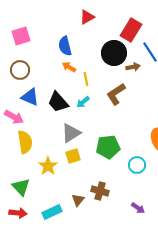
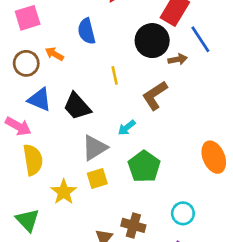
orange arrow: (69, 67) -> (54, 54), moved
cyan arrow: (83, 102) -> (127, 128), moved
green pentagon: (108, 147) -> (144, 166), turned -30
cyan circle: (137, 165) -> (183, 213), moved

